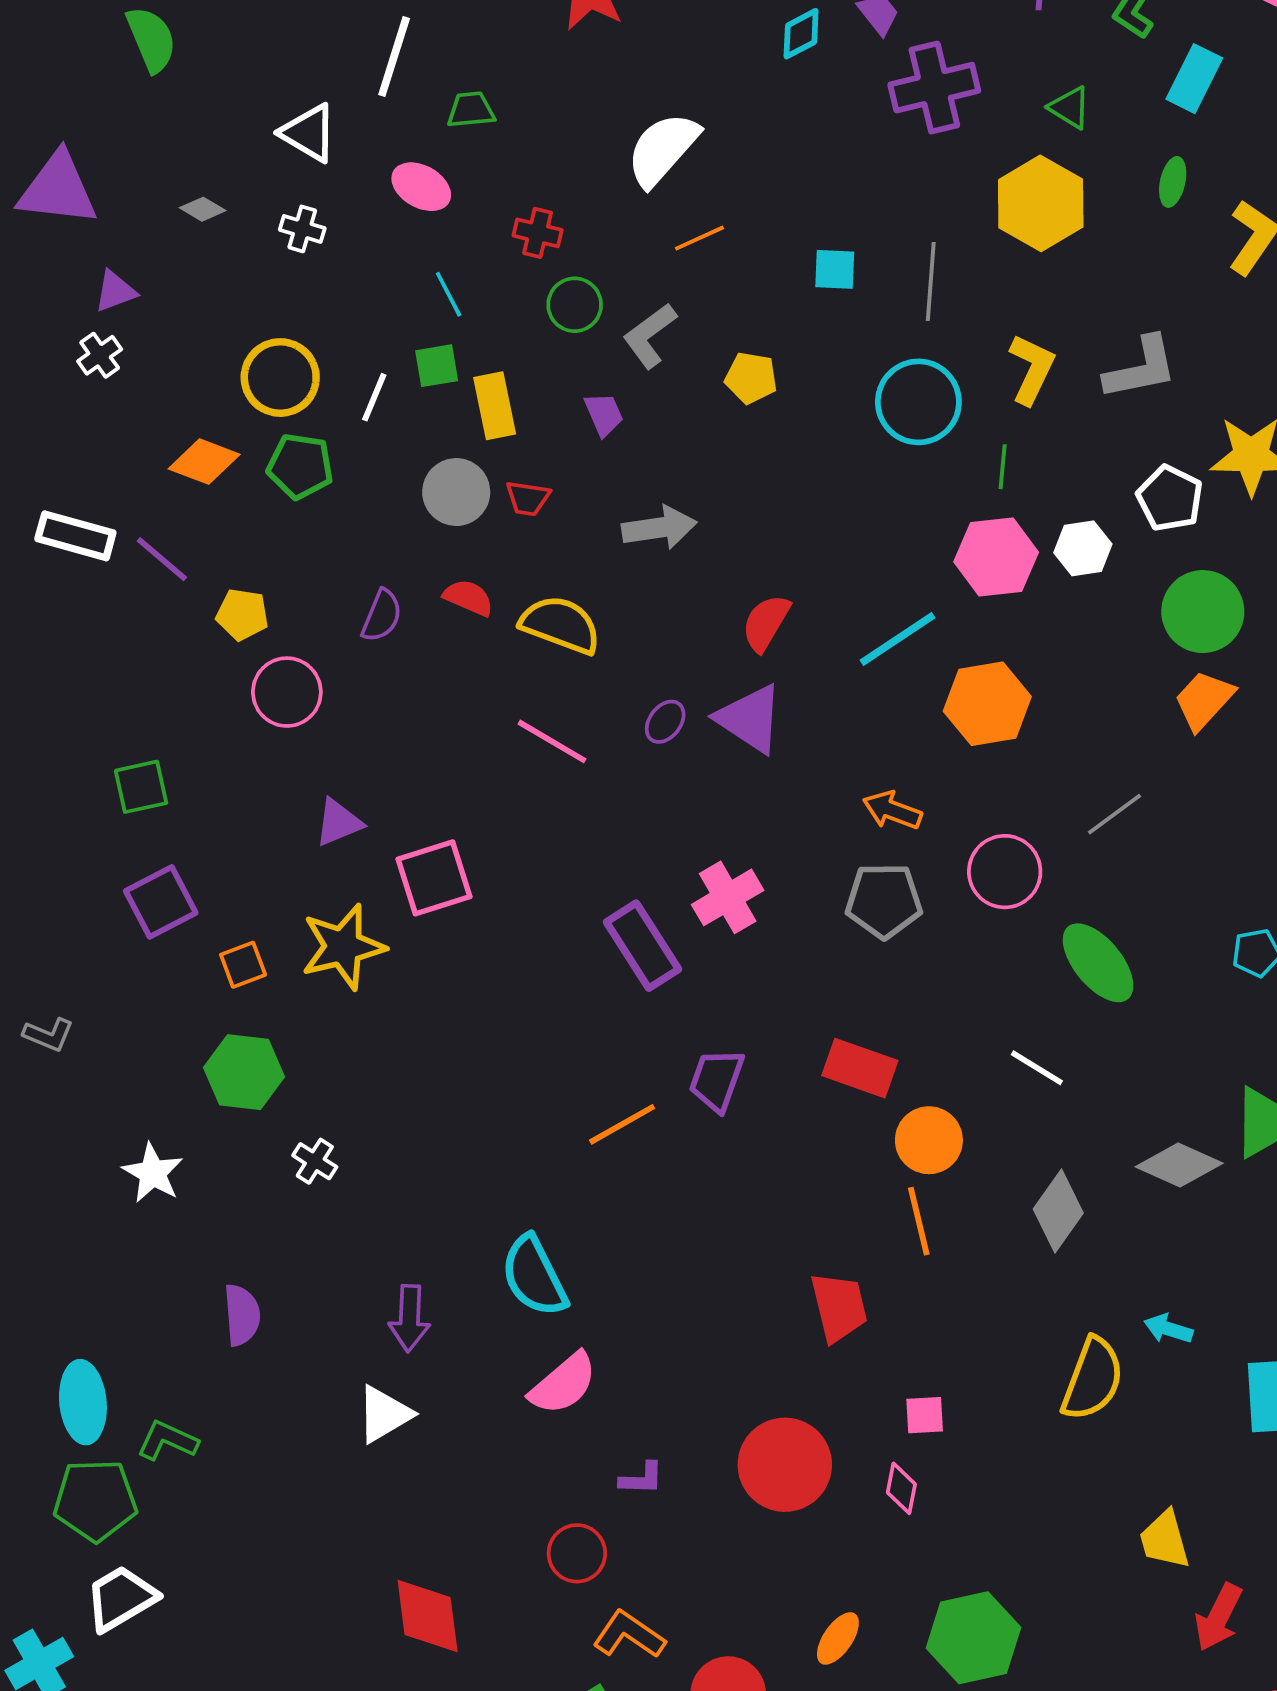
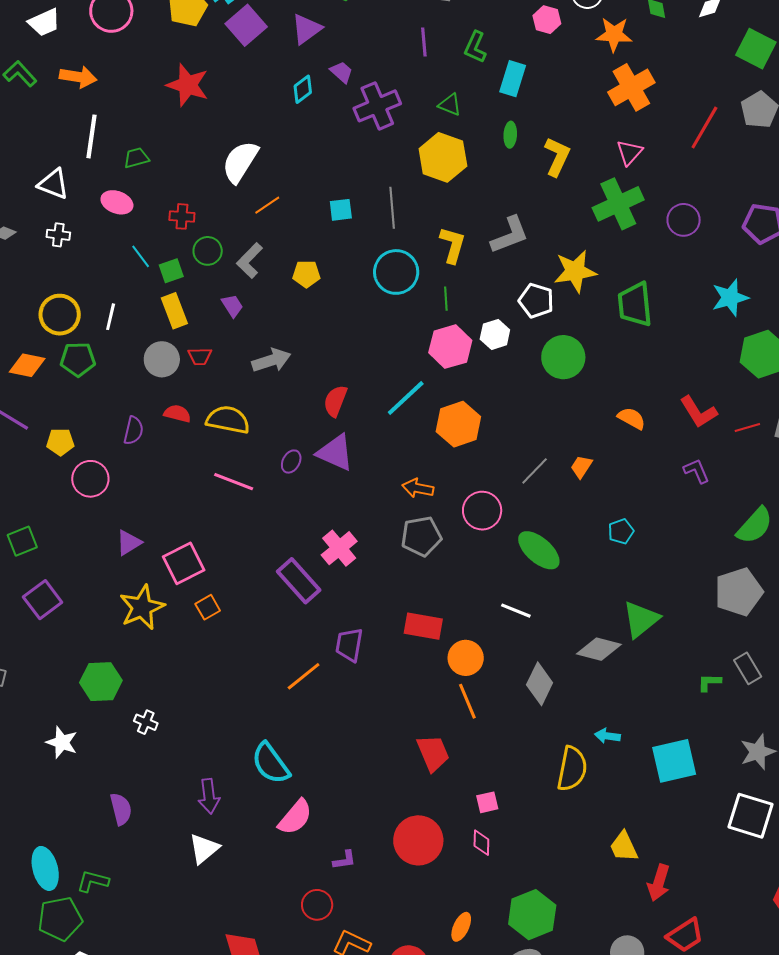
green square: (437, 366) -> (171, 271), moved
orange trapezoid: (1204, 700) -> (581, 467), moved, size x0.7
orange square: (243, 965) -> (208, 607), moved

